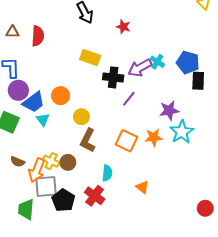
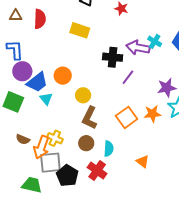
yellow rectangle: (90, 58) -> (80, 30), moved
purple arrow: (140, 68) -> (138, 48), turned 40
orange square: (127, 141) -> (127, 117), turned 30
brown circle: (68, 162) -> (86, 143), moved
green trapezoid: (26, 209) -> (32, 185), turned 100

